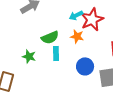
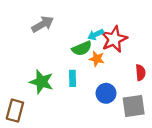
green semicircle: (50, 37) -> (82, 48), moved
green star: (29, 56) -> (41, 82), size x1.5

